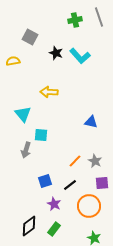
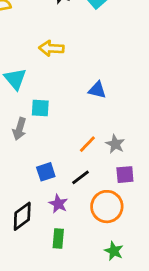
blue triangle: (91, 122) -> (97, 90), moved
black diamond: (29, 226) -> (22, 216), moved
green rectangle: (54, 229) -> (58, 238), turned -32

